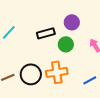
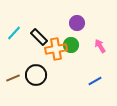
black rectangle: (46, 33) -> (39, 37), moved, turned 60
orange cross: (57, 72) -> (56, 49), moved

